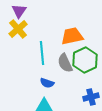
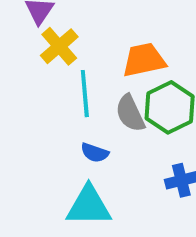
yellow cross: (18, 29) -> (59, 46), moved

